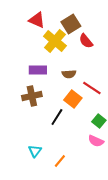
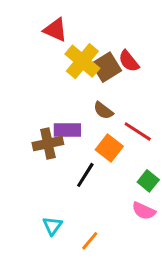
brown square: (71, 24) -> (106, 67), moved
purple rectangle: (38, 70) -> (67, 130), moved
brown semicircle: (69, 74) -> (103, 111), turned 40

